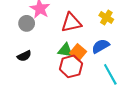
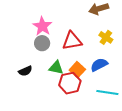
gray circle: (27, 23) -> (42, 43), moved
green triangle: (65, 50) -> (56, 68), moved
cyan line: (110, 74) -> (107, 92), turned -55

